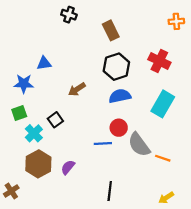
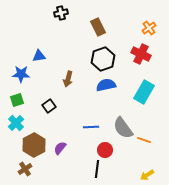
black cross: (69, 15) -> (61, 13), turned -32
orange cross: (176, 21) -> (149, 28), moved, turned -32
brown arrow: (77, 89) -> (68, 79), turned -42
red circle: (119, 128) -> (105, 150), moved
cyan cross: (34, 133) -> (16, 123), moved
brown cross: (11, 191) -> (25, 169), moved

